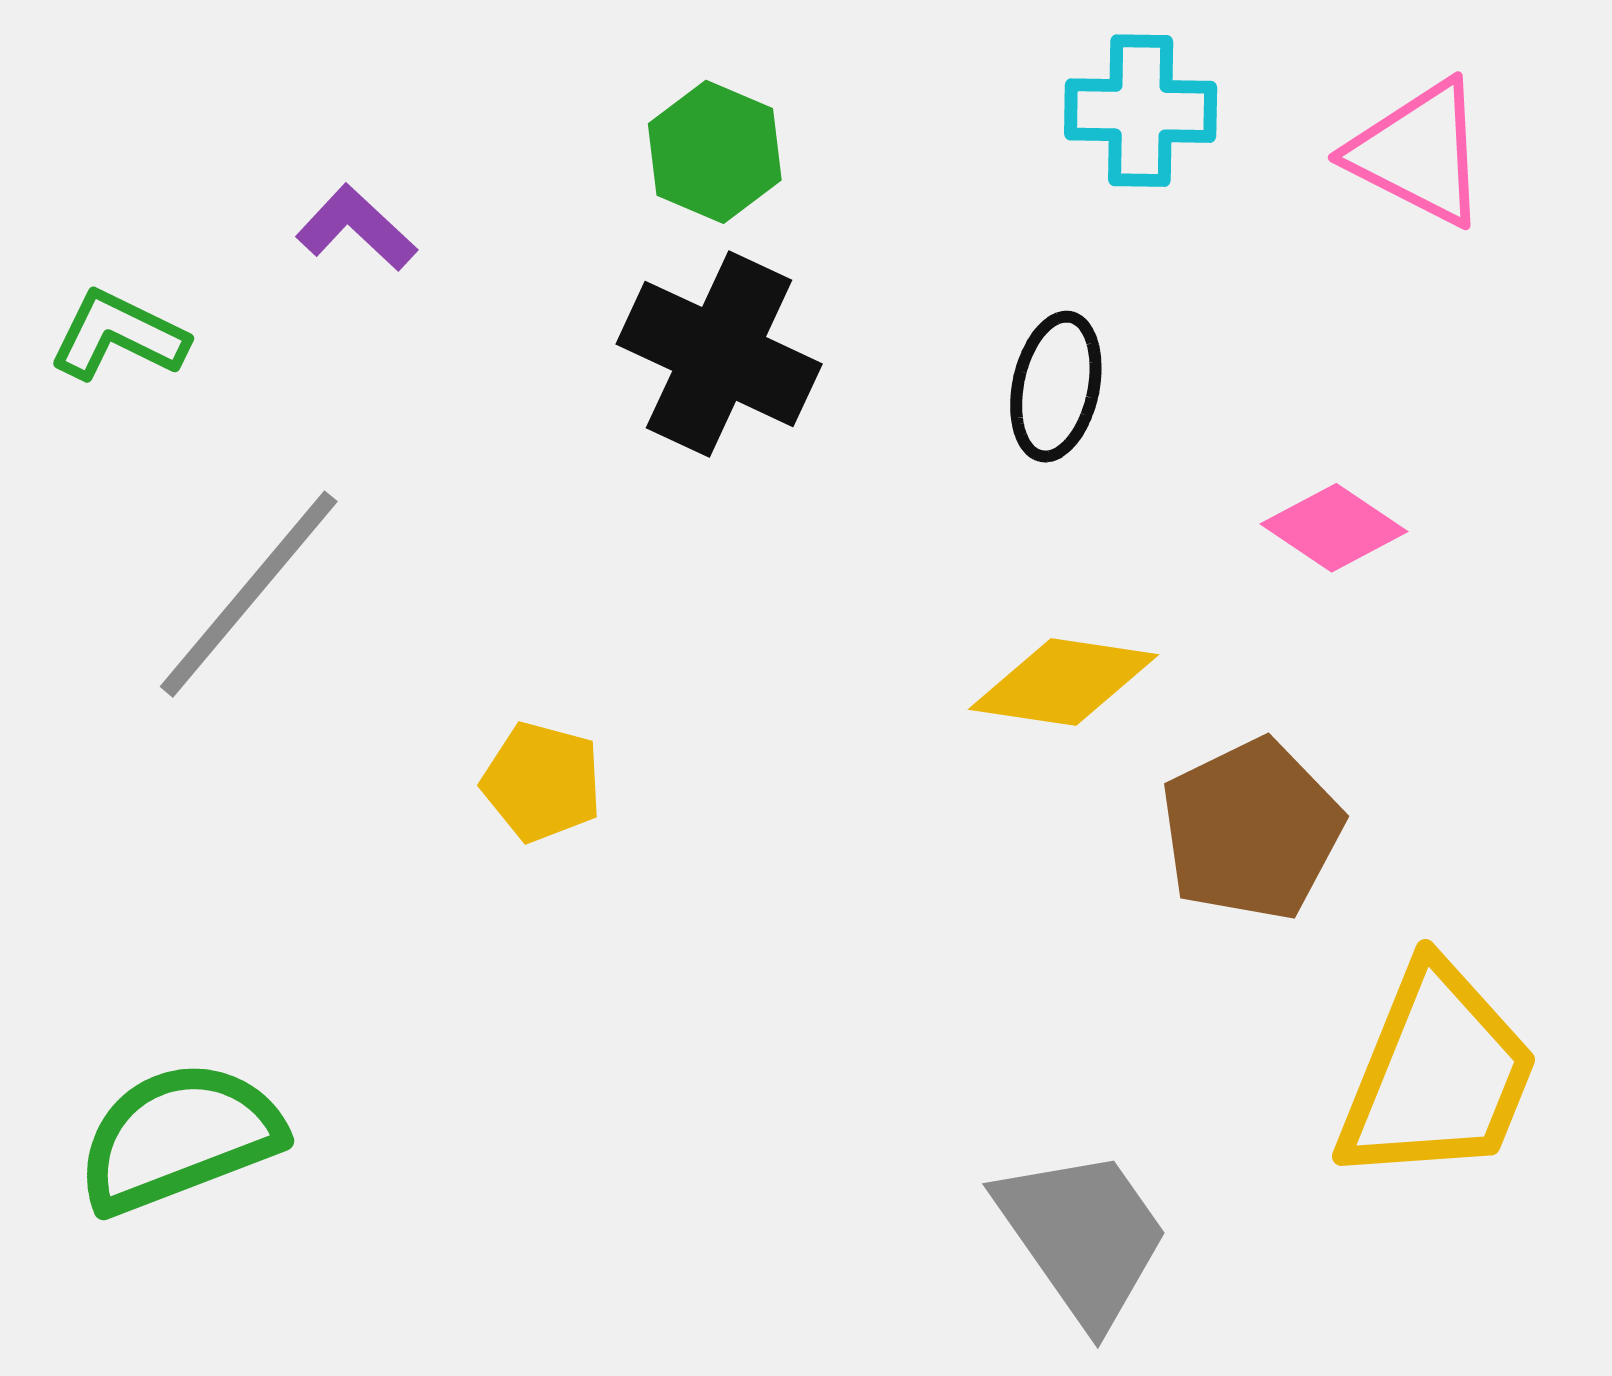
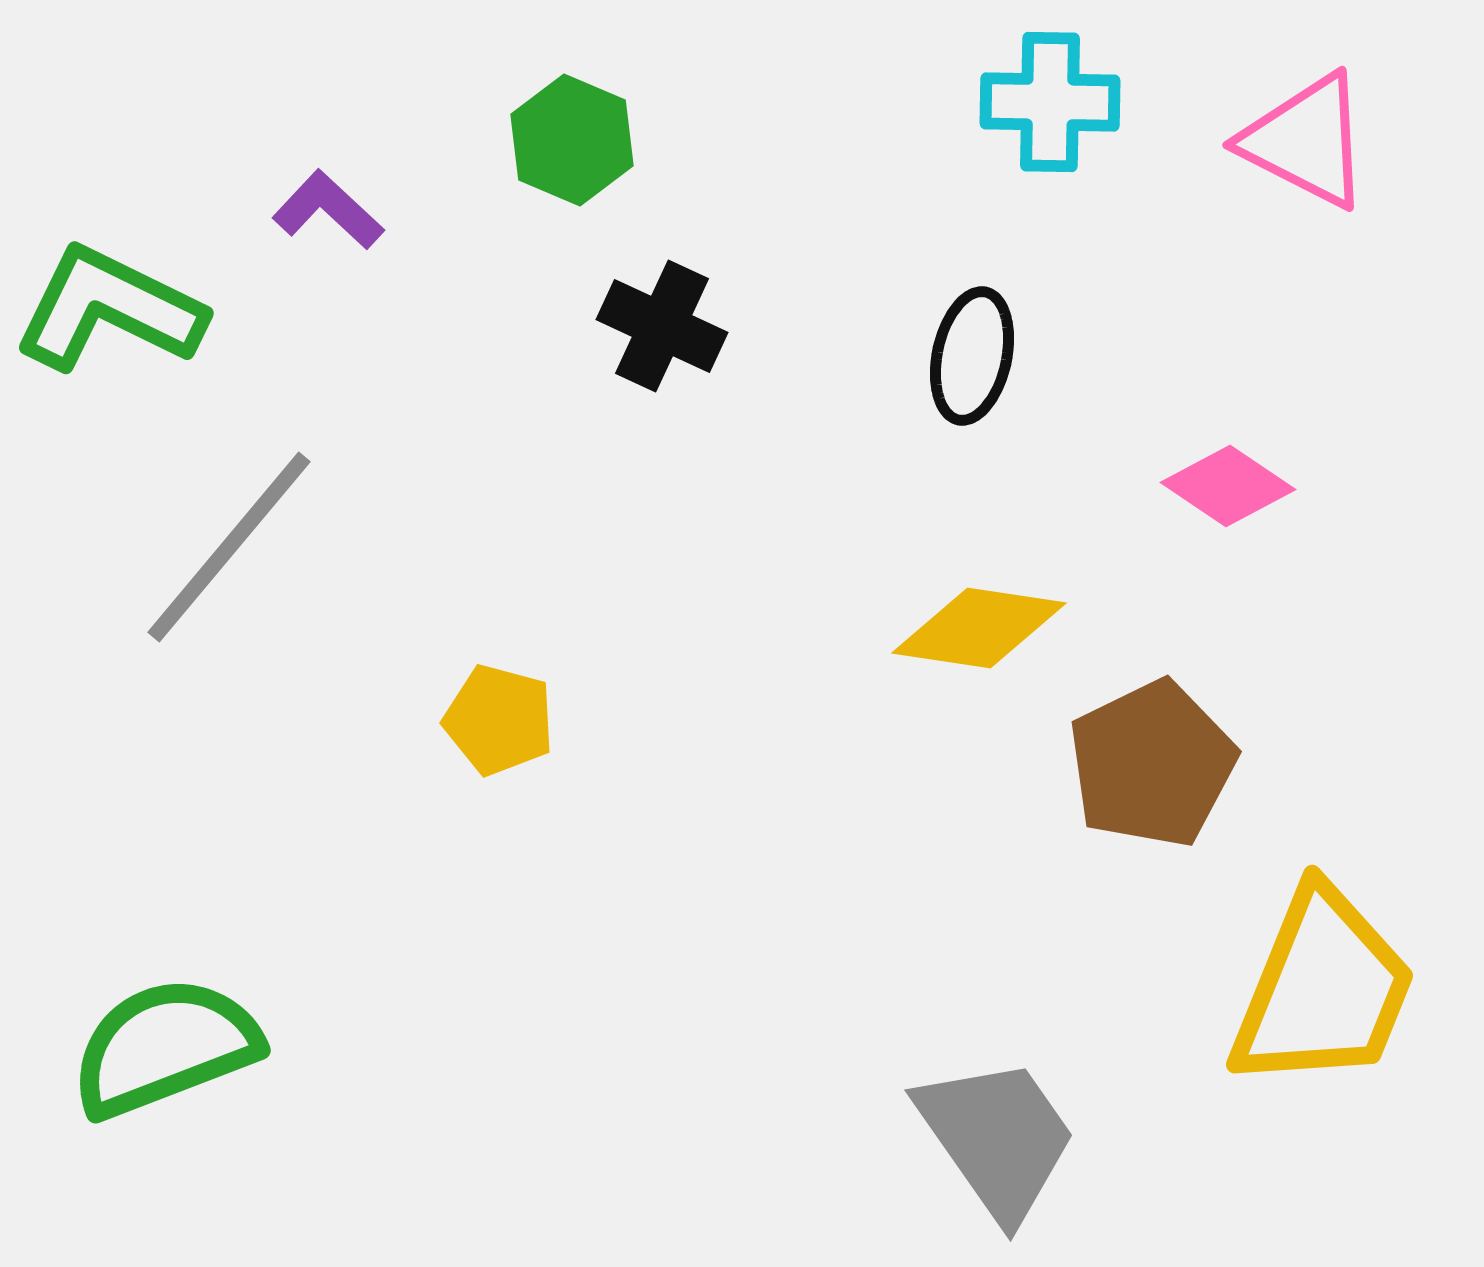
green hexagon: (715, 152) -> (572, 140), moved
green L-shape: (118, 335) -> (109, 309), size x1.5
black cross: (719, 354) -> (662, 326), size x0.7

